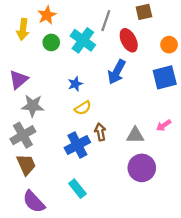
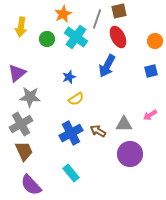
brown square: (144, 12) -> (119, 11), moved
orange star: (47, 15) -> (63, 14), moved
blue square: (165, 77) -> (151, 71), size x0.6
brown arrow: (100, 132) -> (98, 131), moved, turned -49

